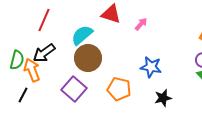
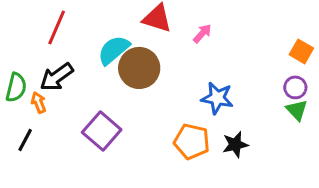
brown circle: (88, 58) -> (139, 68), moved
orange arrow: (32, 70) -> (39, 102), size x0.6
orange pentagon: (119, 89) -> (192, 142), moved

